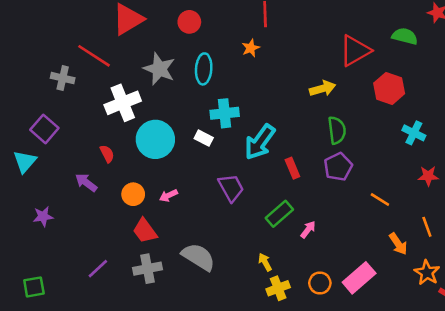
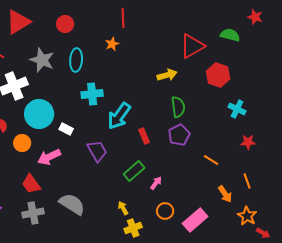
white rectangle: (204, 138) -> (66, 129), moved
orange circle: (133, 194) -> (22, 143), moved
pink arrow: (168, 196) -> (49, 157), size x1.6
orange circle: (320, 283) -> (165, 211), moved

